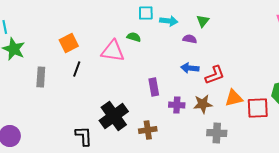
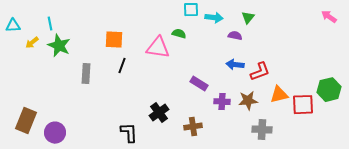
orange square: (69, 43) -> (114, 40), turned 30
purple rectangle: (154, 87) -> (199, 84), turned -48
black cross: (114, 116) -> (159, 113), size x0.7

